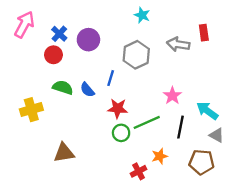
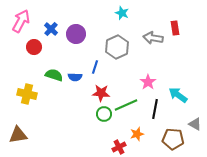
red circle: (53, 55) -> (34, 47), moved
blue semicircle: (87, 90) -> (75, 77), turned -48
yellow cross: (31, 110) -> (27, 94), turned 30
gray triangle: (217, 135) -> (195, 124), moved
brown triangle: (64, 153) -> (18, 135), moved

